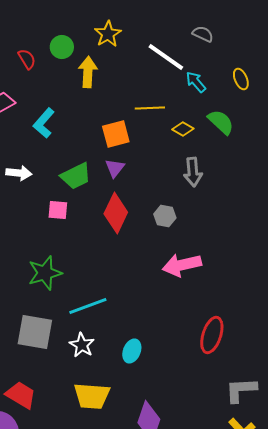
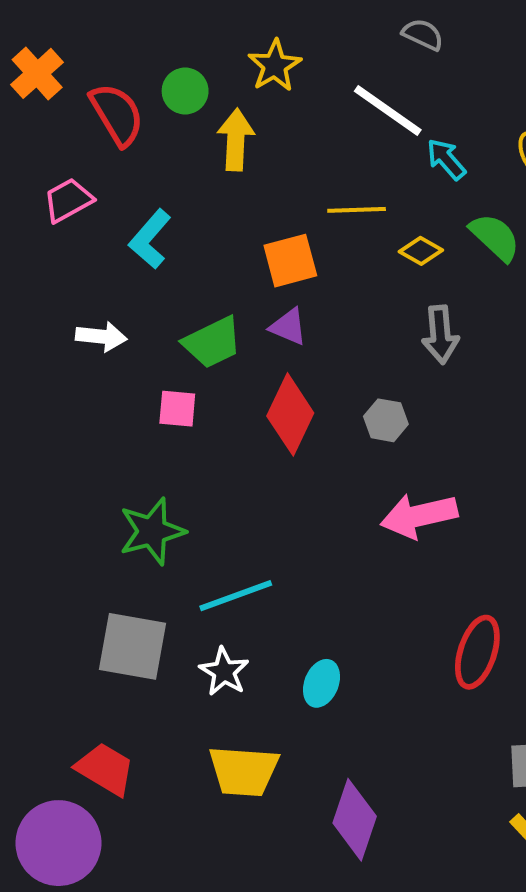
gray semicircle: (203, 34) -> (423, 34), moved
red semicircle: (27, 59) -> (117, 114), size x1.6
purple triangle: (115, 168) -> (288, 327), turned -45

